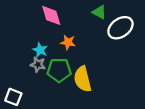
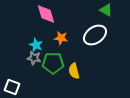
green triangle: (99, 12) -> (106, 10), moved
white ellipse: (120, 28) -> (95, 35), moved
yellow semicircle: (83, 79) -> (74, 71), size x0.7

